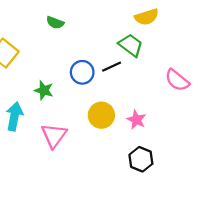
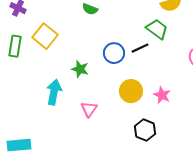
pink triangle: (54, 136) -> (89, 109), size x0.7
black hexagon: (141, 159) -> (145, 130), moved

